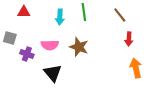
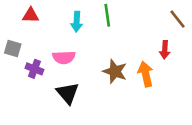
brown line: (120, 15) -> (177, 19), moved
brown star: (79, 47) -> (115, 71), moved
orange arrow: (136, 68) -> (146, 74), moved

